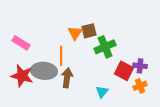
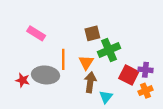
orange triangle: (75, 33) -> (86, 62), moved
pink rectangle: (21, 43) -> (36, 33), moved
red star: (22, 76) -> (23, 80), size x0.6
brown arrow: (67, 78) -> (90, 82), moved

